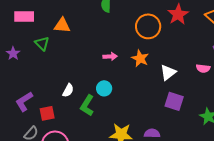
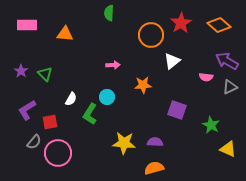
green triangle: (42, 43) -> (45, 74), moved
purple star: (13, 53) -> (21, 71), moved
orange star: (140, 58) -> (143, 85), moved, turned -30
white triangle: (168, 72) -> (172, 61), moved

